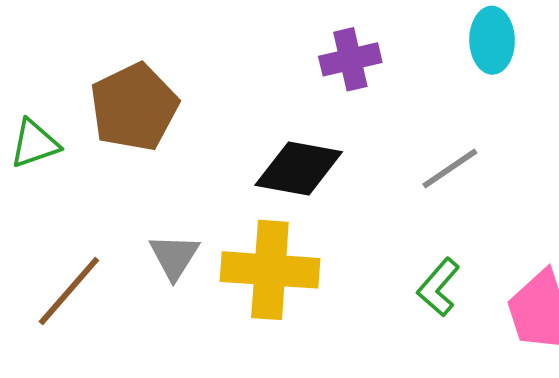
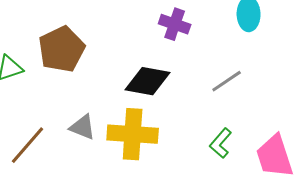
purple cross: (350, 59) -> (175, 24), turned 32
gray triangle: (174, 257) -> (83, 127), turned -40

